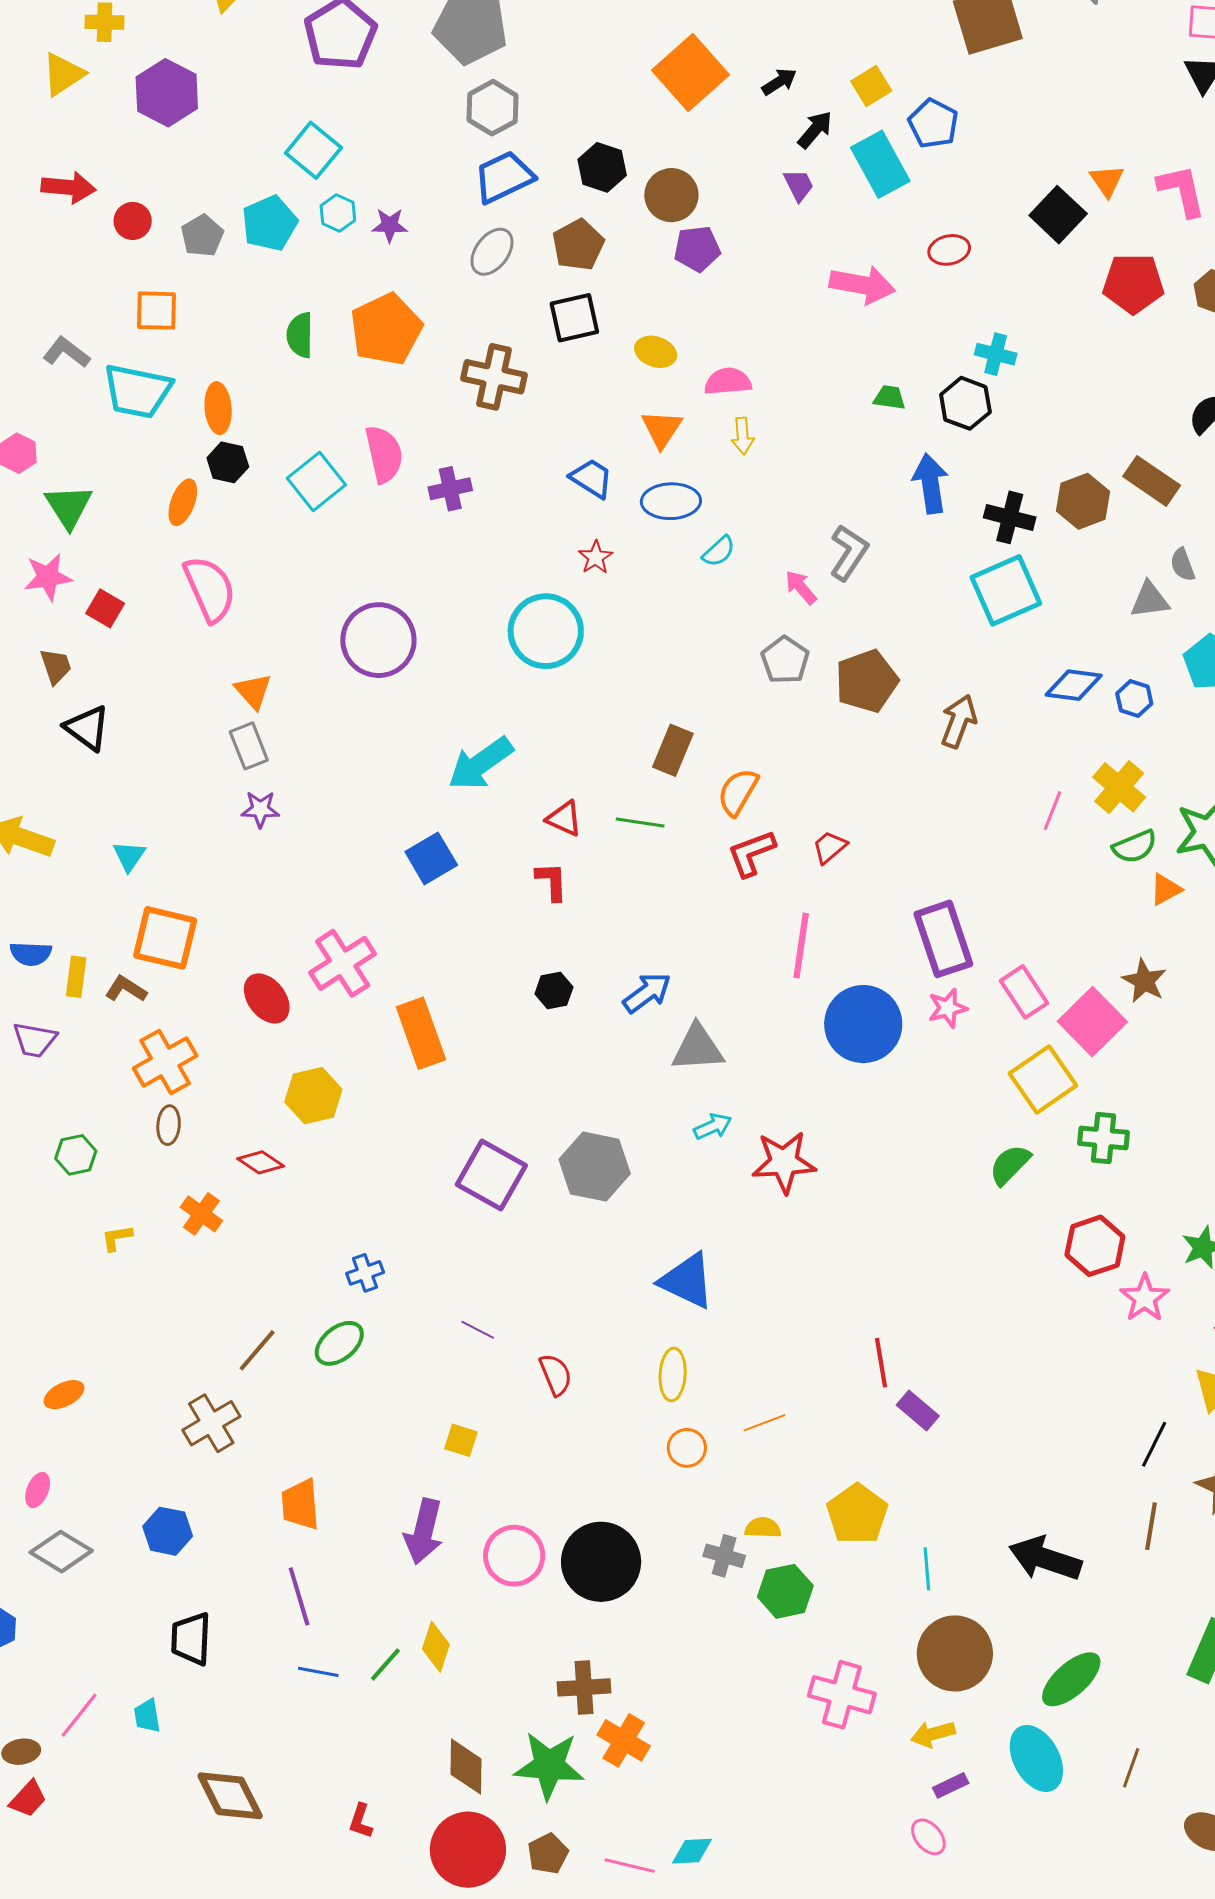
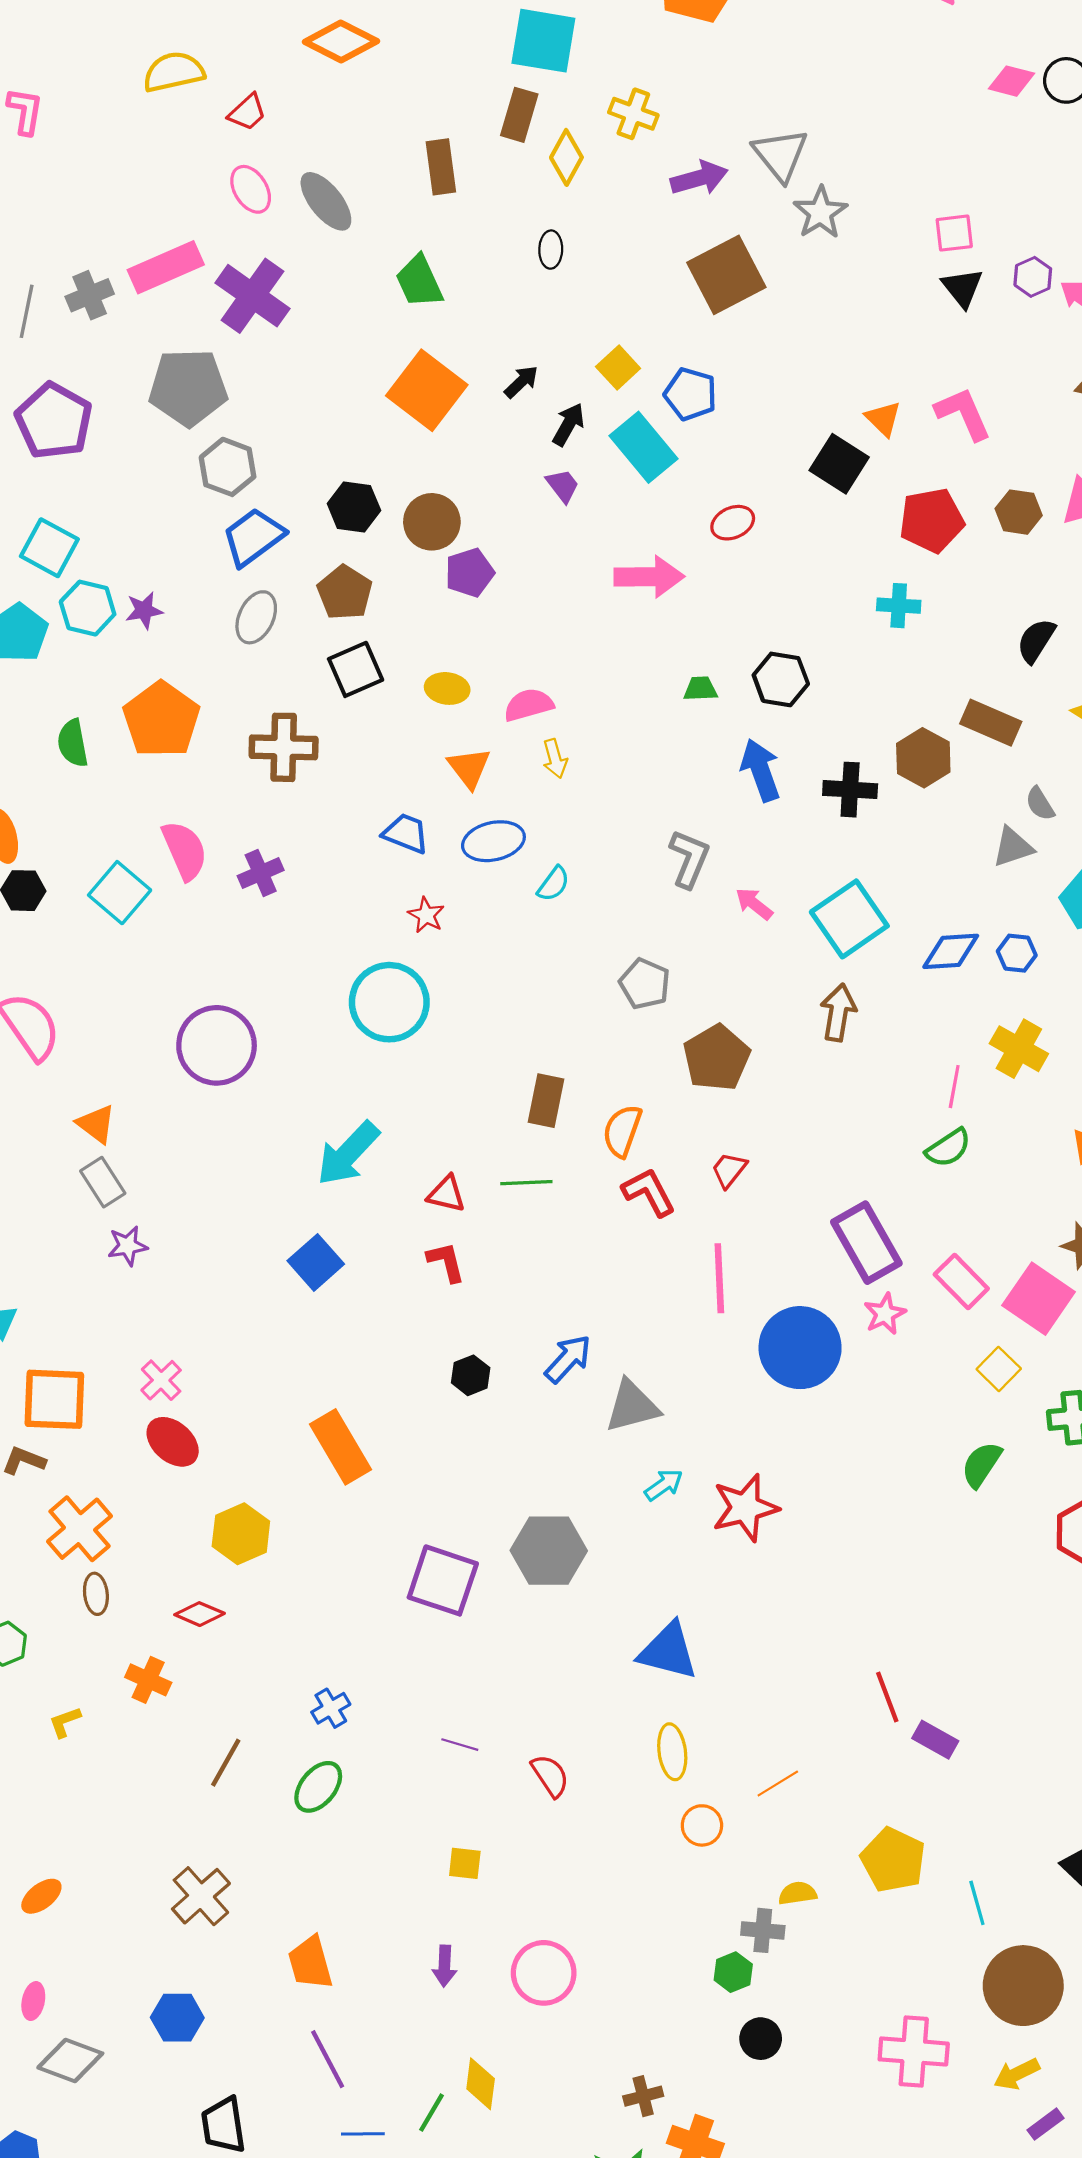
cyan hexagon: (338, 213) -> (88, 608), size x1.4
cyan cross: (996, 354) -> (899, 606), moved
pink arrow: (801, 587) -> (754, 904), moved
cyan square: (1006, 590) -> (849, 919), moved
brown pentagon: (867, 681) -> (717, 1058), moved
green semicircle: (1135, 847) -> (948, 1148), moved
red L-shape: (751, 853) -> (649, 1192), turned 94
pink cross: (343, 963) -> (161, 1380), moved, size x0.6
yellow square: (1043, 1079) -> (999, 1369), size x0.6
brown line: (257, 1350) -> (226, 1763), moved
purple arrow: (424, 1531) -> (444, 1966), size x0.6
black circle: (601, 1562) -> (761, 2039), moved, size x0.5
green hexagon: (785, 1591) -> (733, 1972), moved, size x0.7
brown cross: (584, 1687) -> (643, 2096), size x0.7

